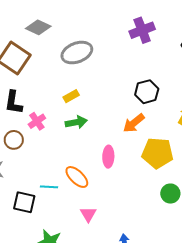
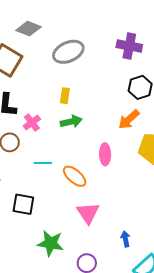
purple cross: (142, 30) -> (129, 46), moved, turned 35
yellow rectangle: (71, 96) -> (65, 96), turned -49
cyan line: (49, 187) -> (43, 163), moved
pink triangle: (88, 214) -> (88, 213), size x1.4

